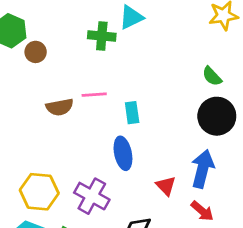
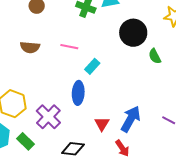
brown semicircle: (60, 107) -> (30, 47), moved
cyan rectangle: (132, 113) -> (92, 66), turned 35
black circle: (217, 116) -> (133, 33), moved

